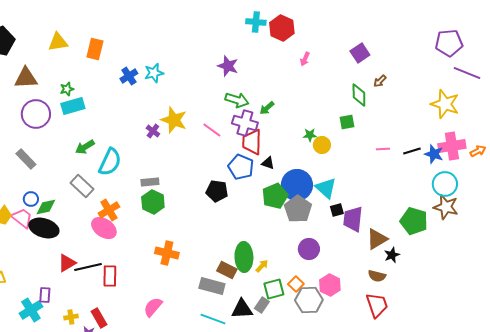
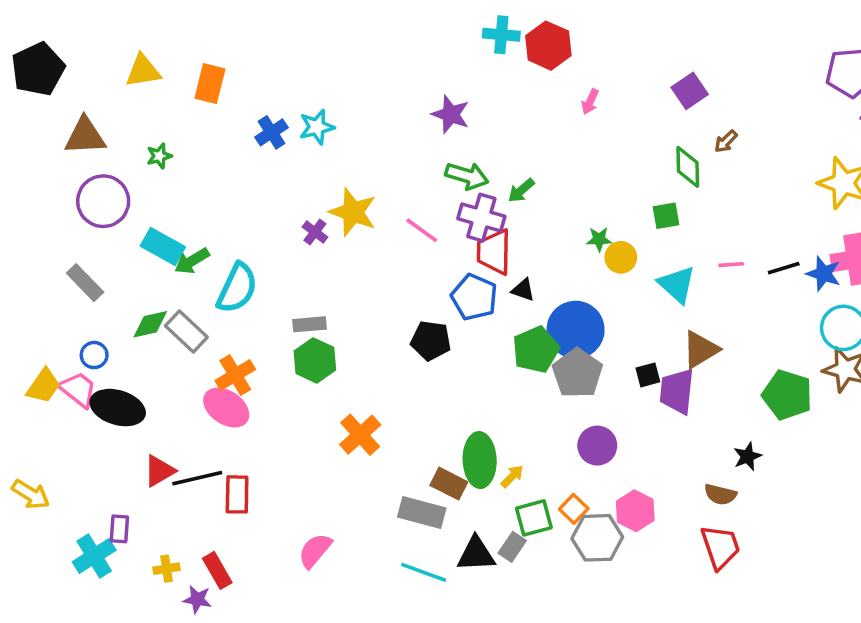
cyan rectangle: (73, 106) -> (163, 246), moved, turned 45
cyan triangle: (326, 188) -> (677, 284), moved
green diamond: (46, 207) -> (150, 324), moved
brown triangle: (377, 239) -> (700, 350), moved
orange cross: (167, 253) -> (360, 435), moved, turned 35

